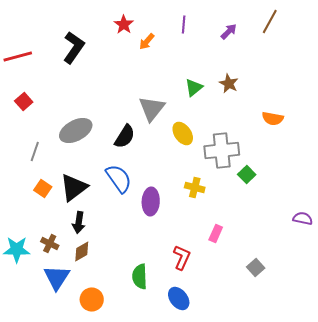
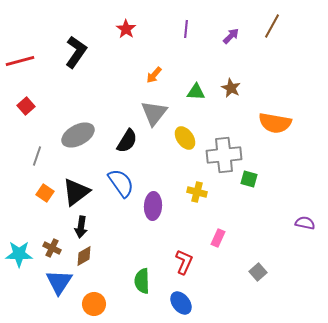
orange arrow: (147, 42) -> (154, 75), moved
green triangle: (194, 88) -> (196, 92), turned 42
orange semicircle: (273, 118) -> (275, 123), size x1.5
green square: (247, 174) -> (249, 179), turned -30

